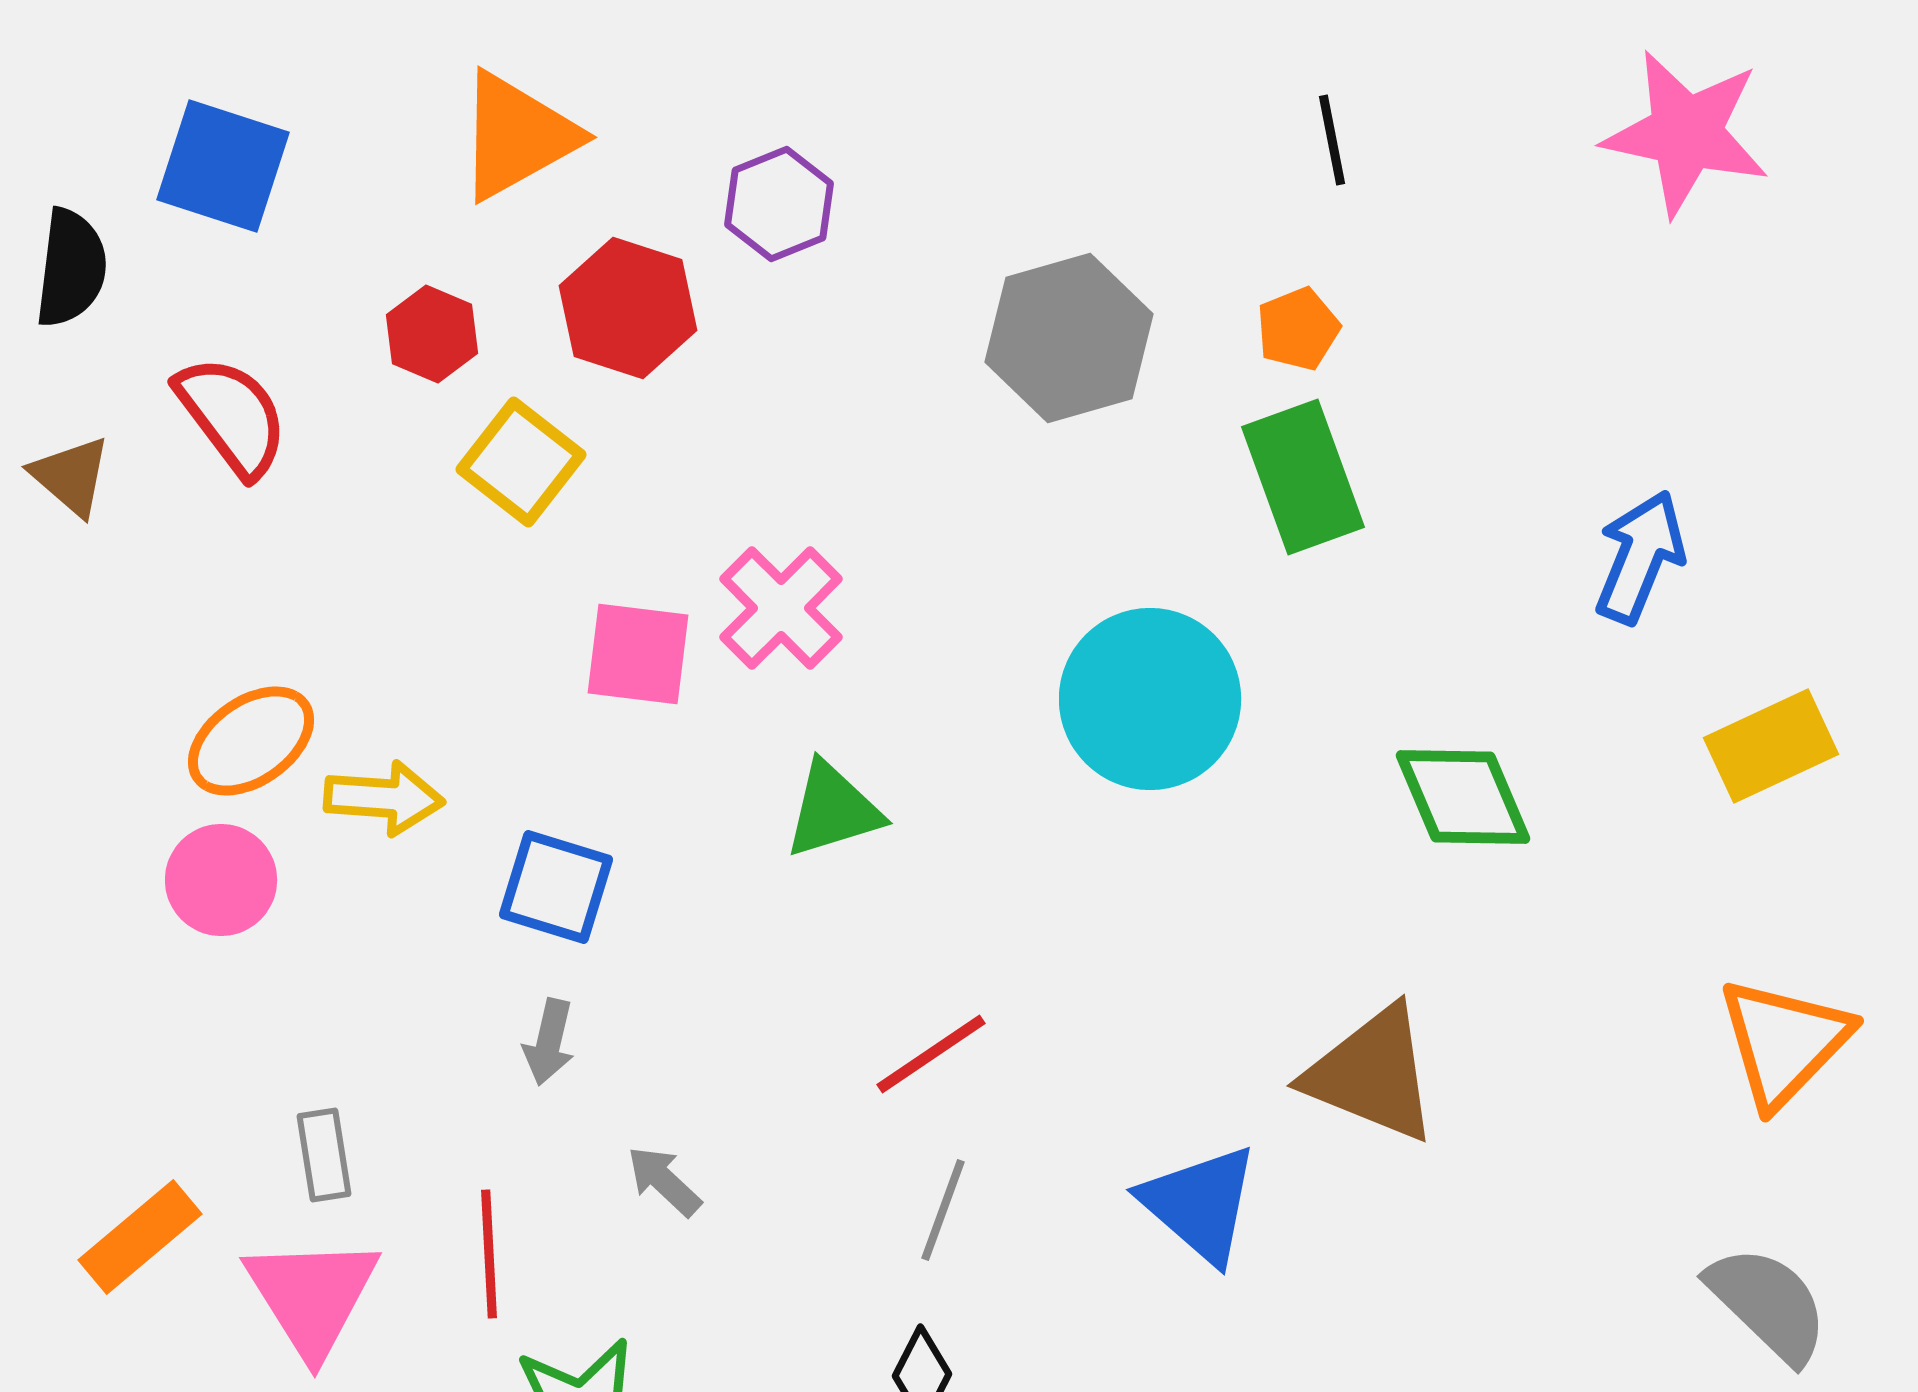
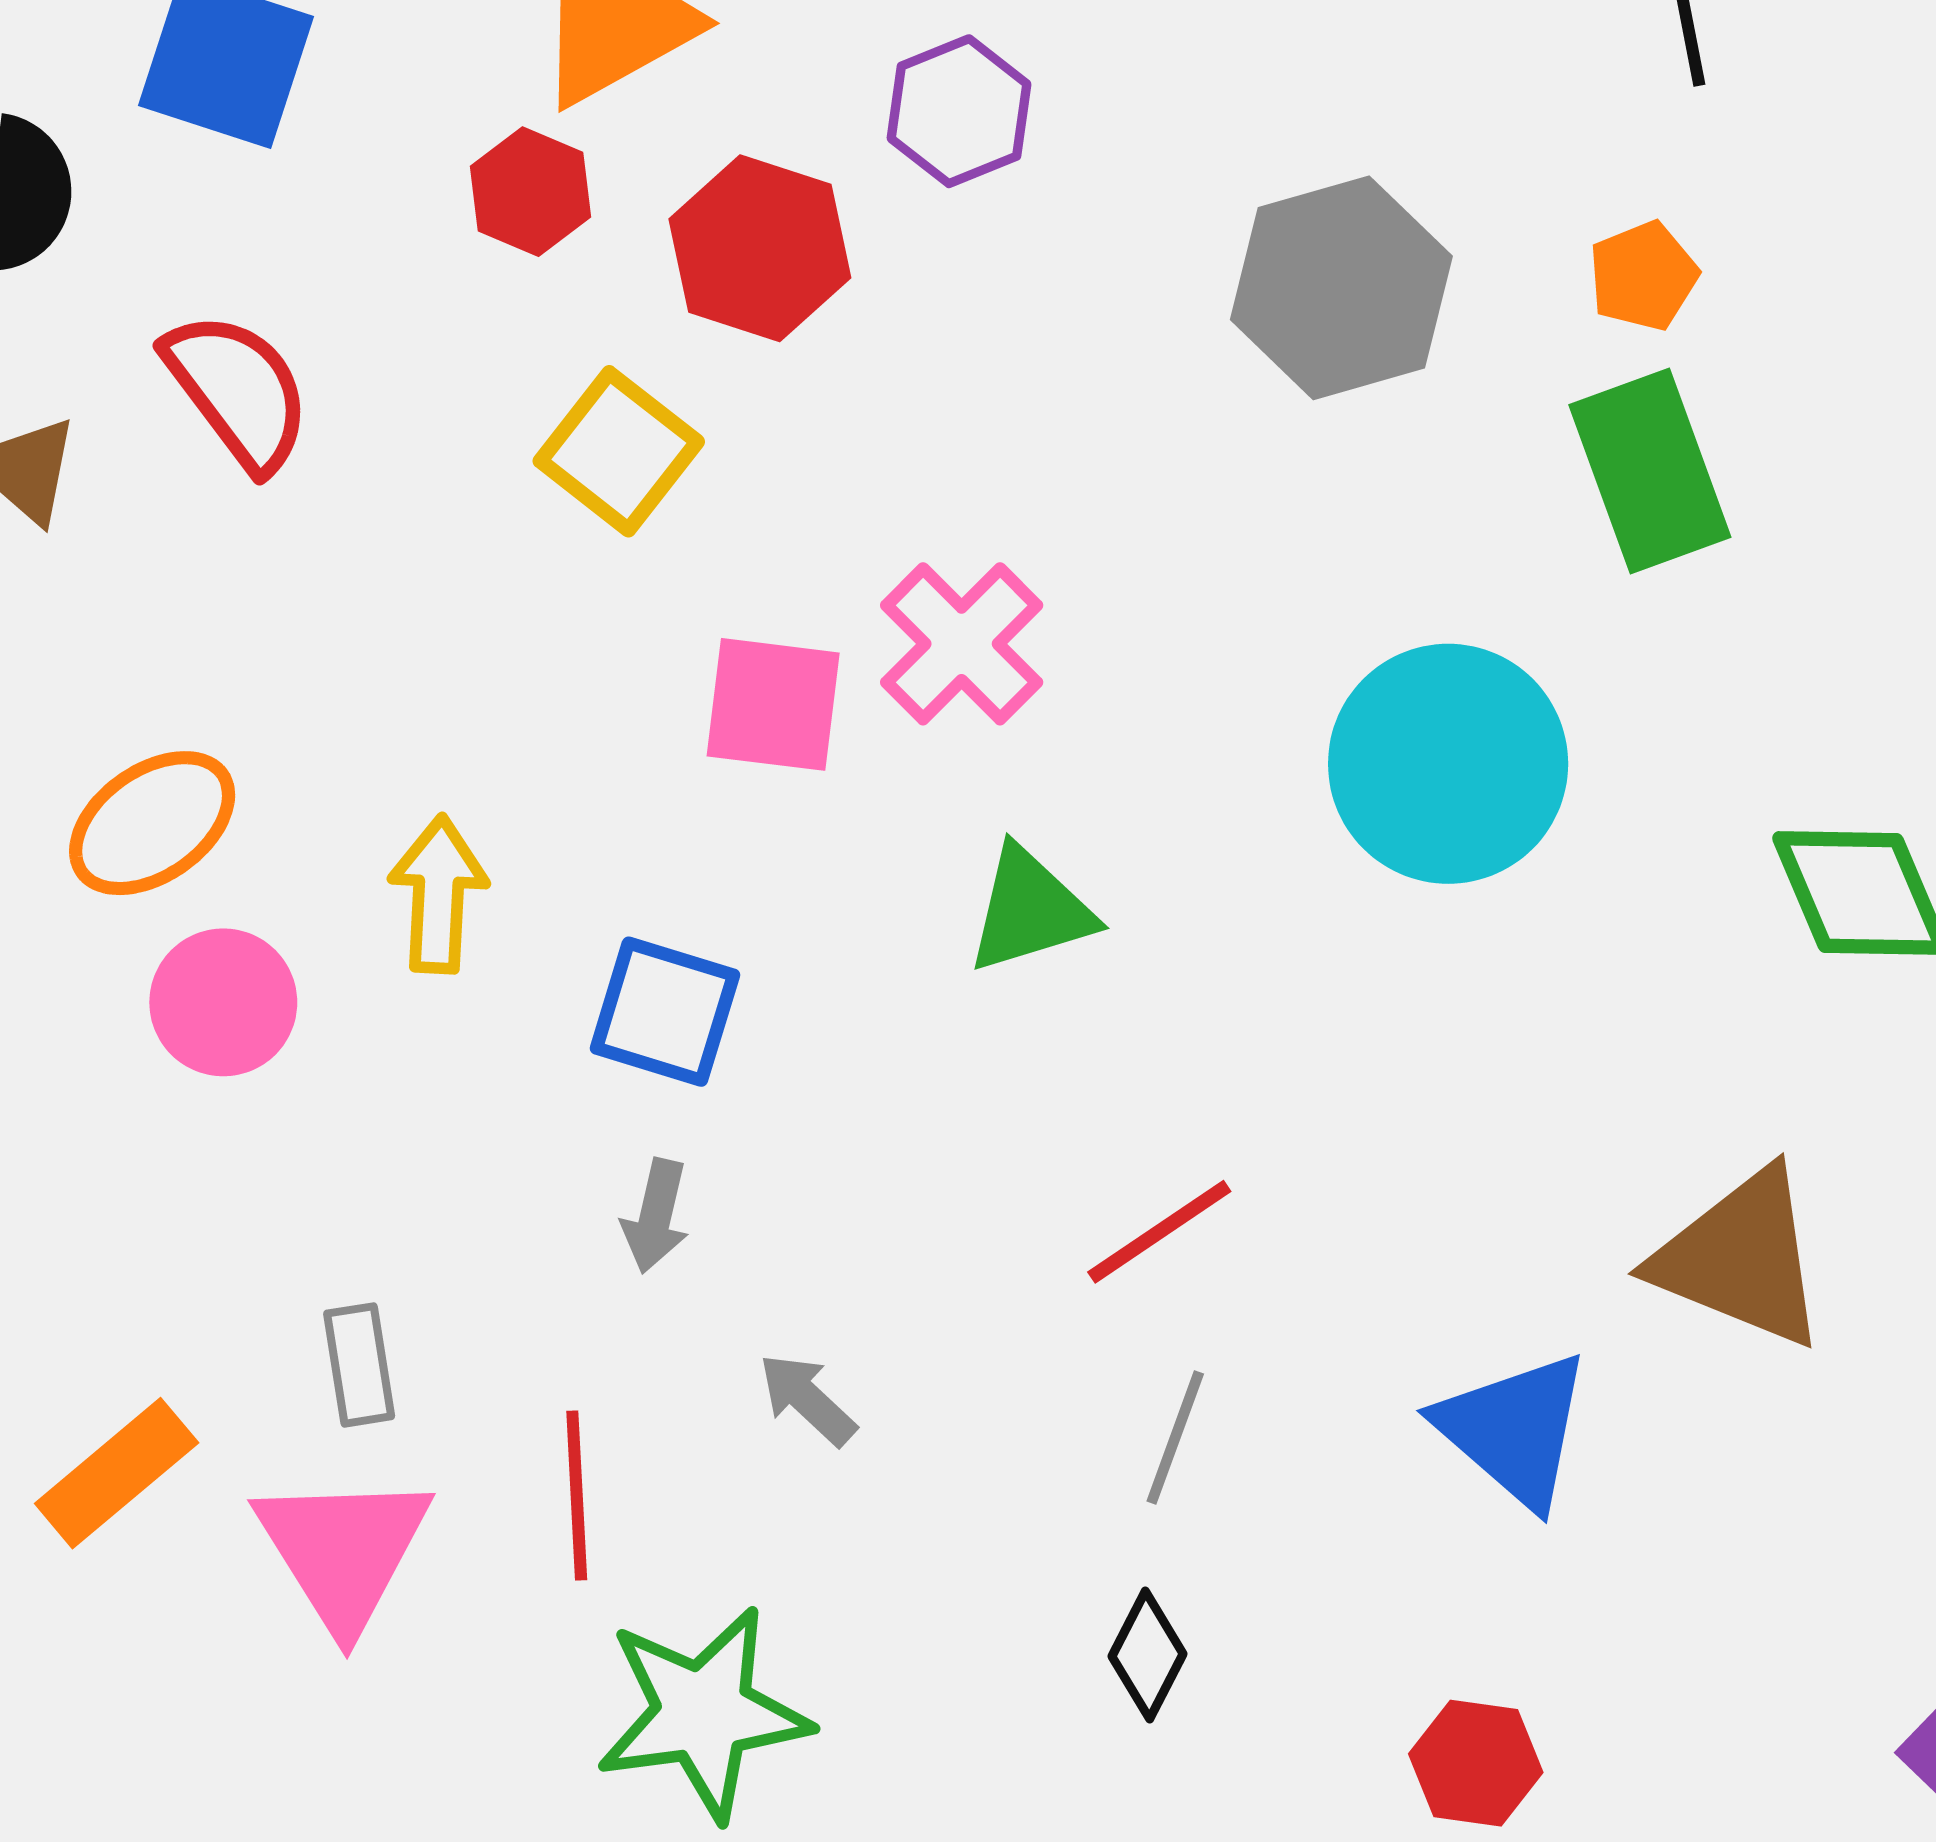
red hexagon: (432, 334) -> (530, 192), moved
orange ellipse: (251, 741) -> (152, 823), moved
yellow arrow: (384, 798) -> (438, 894), turned -91

